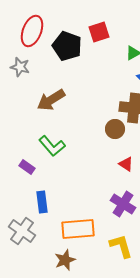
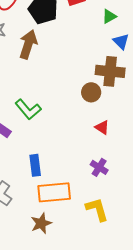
brown arrow: (51, 100) -> (28, 44), moved, turned 140
blue rectangle: (42, 202) -> (35, 165), moved
purple cross: (123, 204) -> (99, 167), size x0.7

